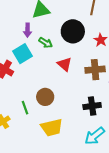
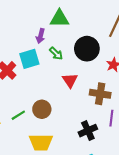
black cross: (92, 106) -> (88, 131), turned -30
green line: (25, 108) -> (18, 115), turned 64

